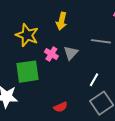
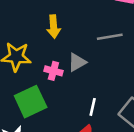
gray triangle: (71, 53) -> (77, 62), turned 35
white line: (94, 80) -> (93, 107), moved

